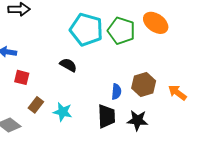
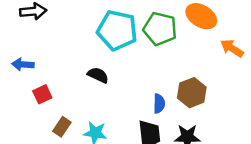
red square: (22, 77) -> (42, 94), turned -35
orange arrow: (177, 93) -> (232, 48), moved

